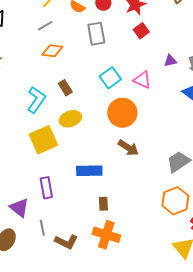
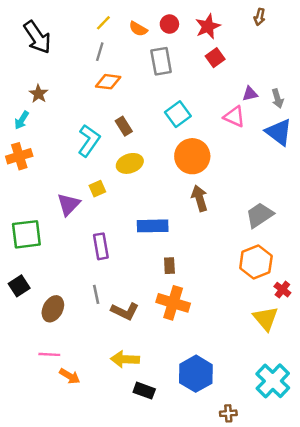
gray line: (45, 26) -> (100, 52), turned -42
pink triangle: (142, 80) -> (234, 117), moved
yellow square: (43, 140) -> (97, 189), size x0.5
brown arrow: (128, 148) -> (199, 198), turned -140
purple triangle: (19, 208) -> (68, 204), moved, turned 35

